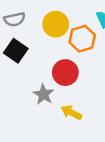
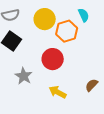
gray star: (44, 94) -> (24, 76), moved

